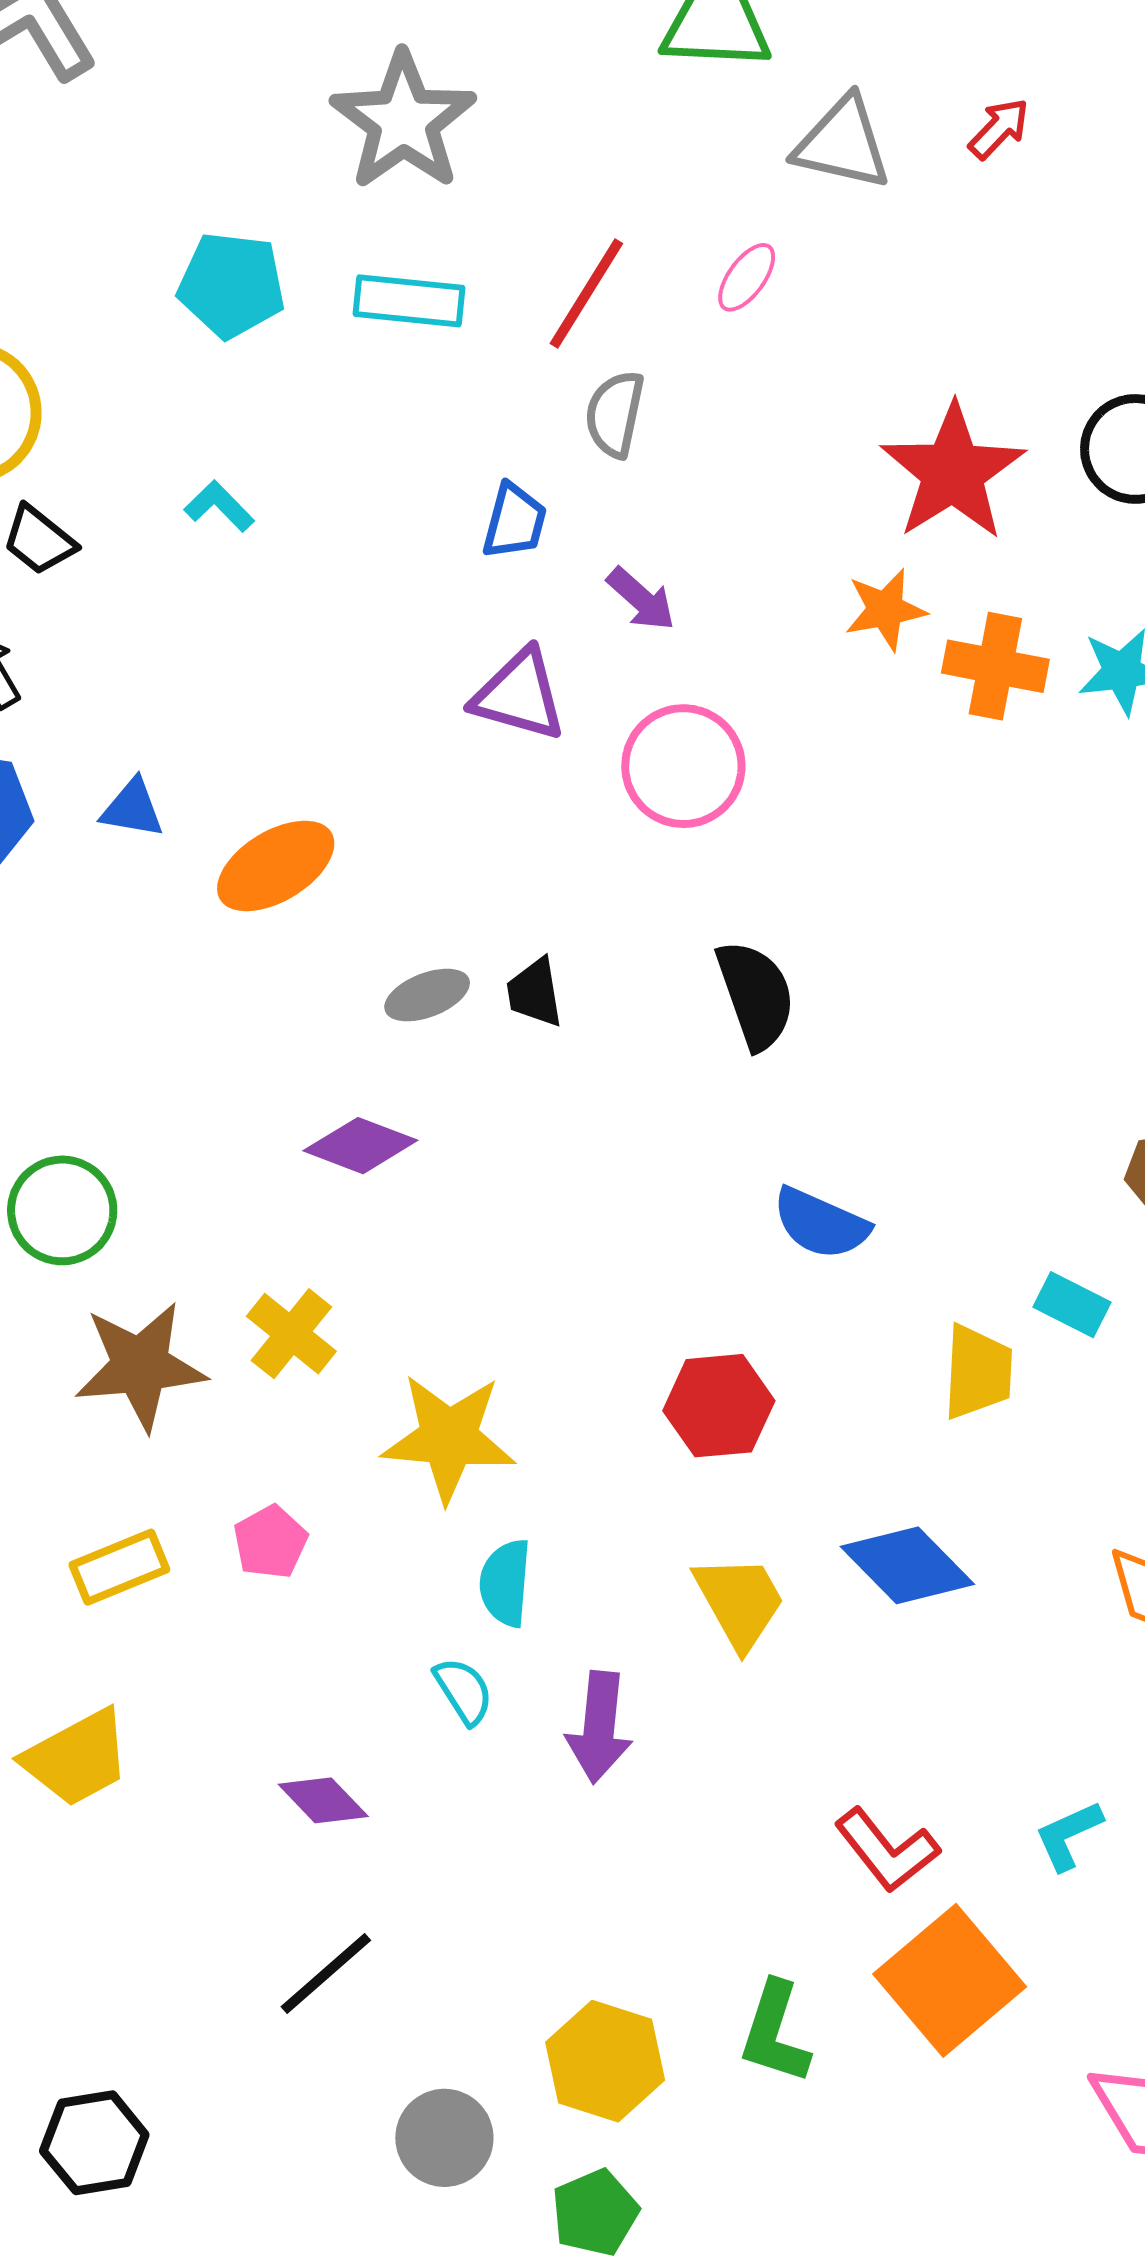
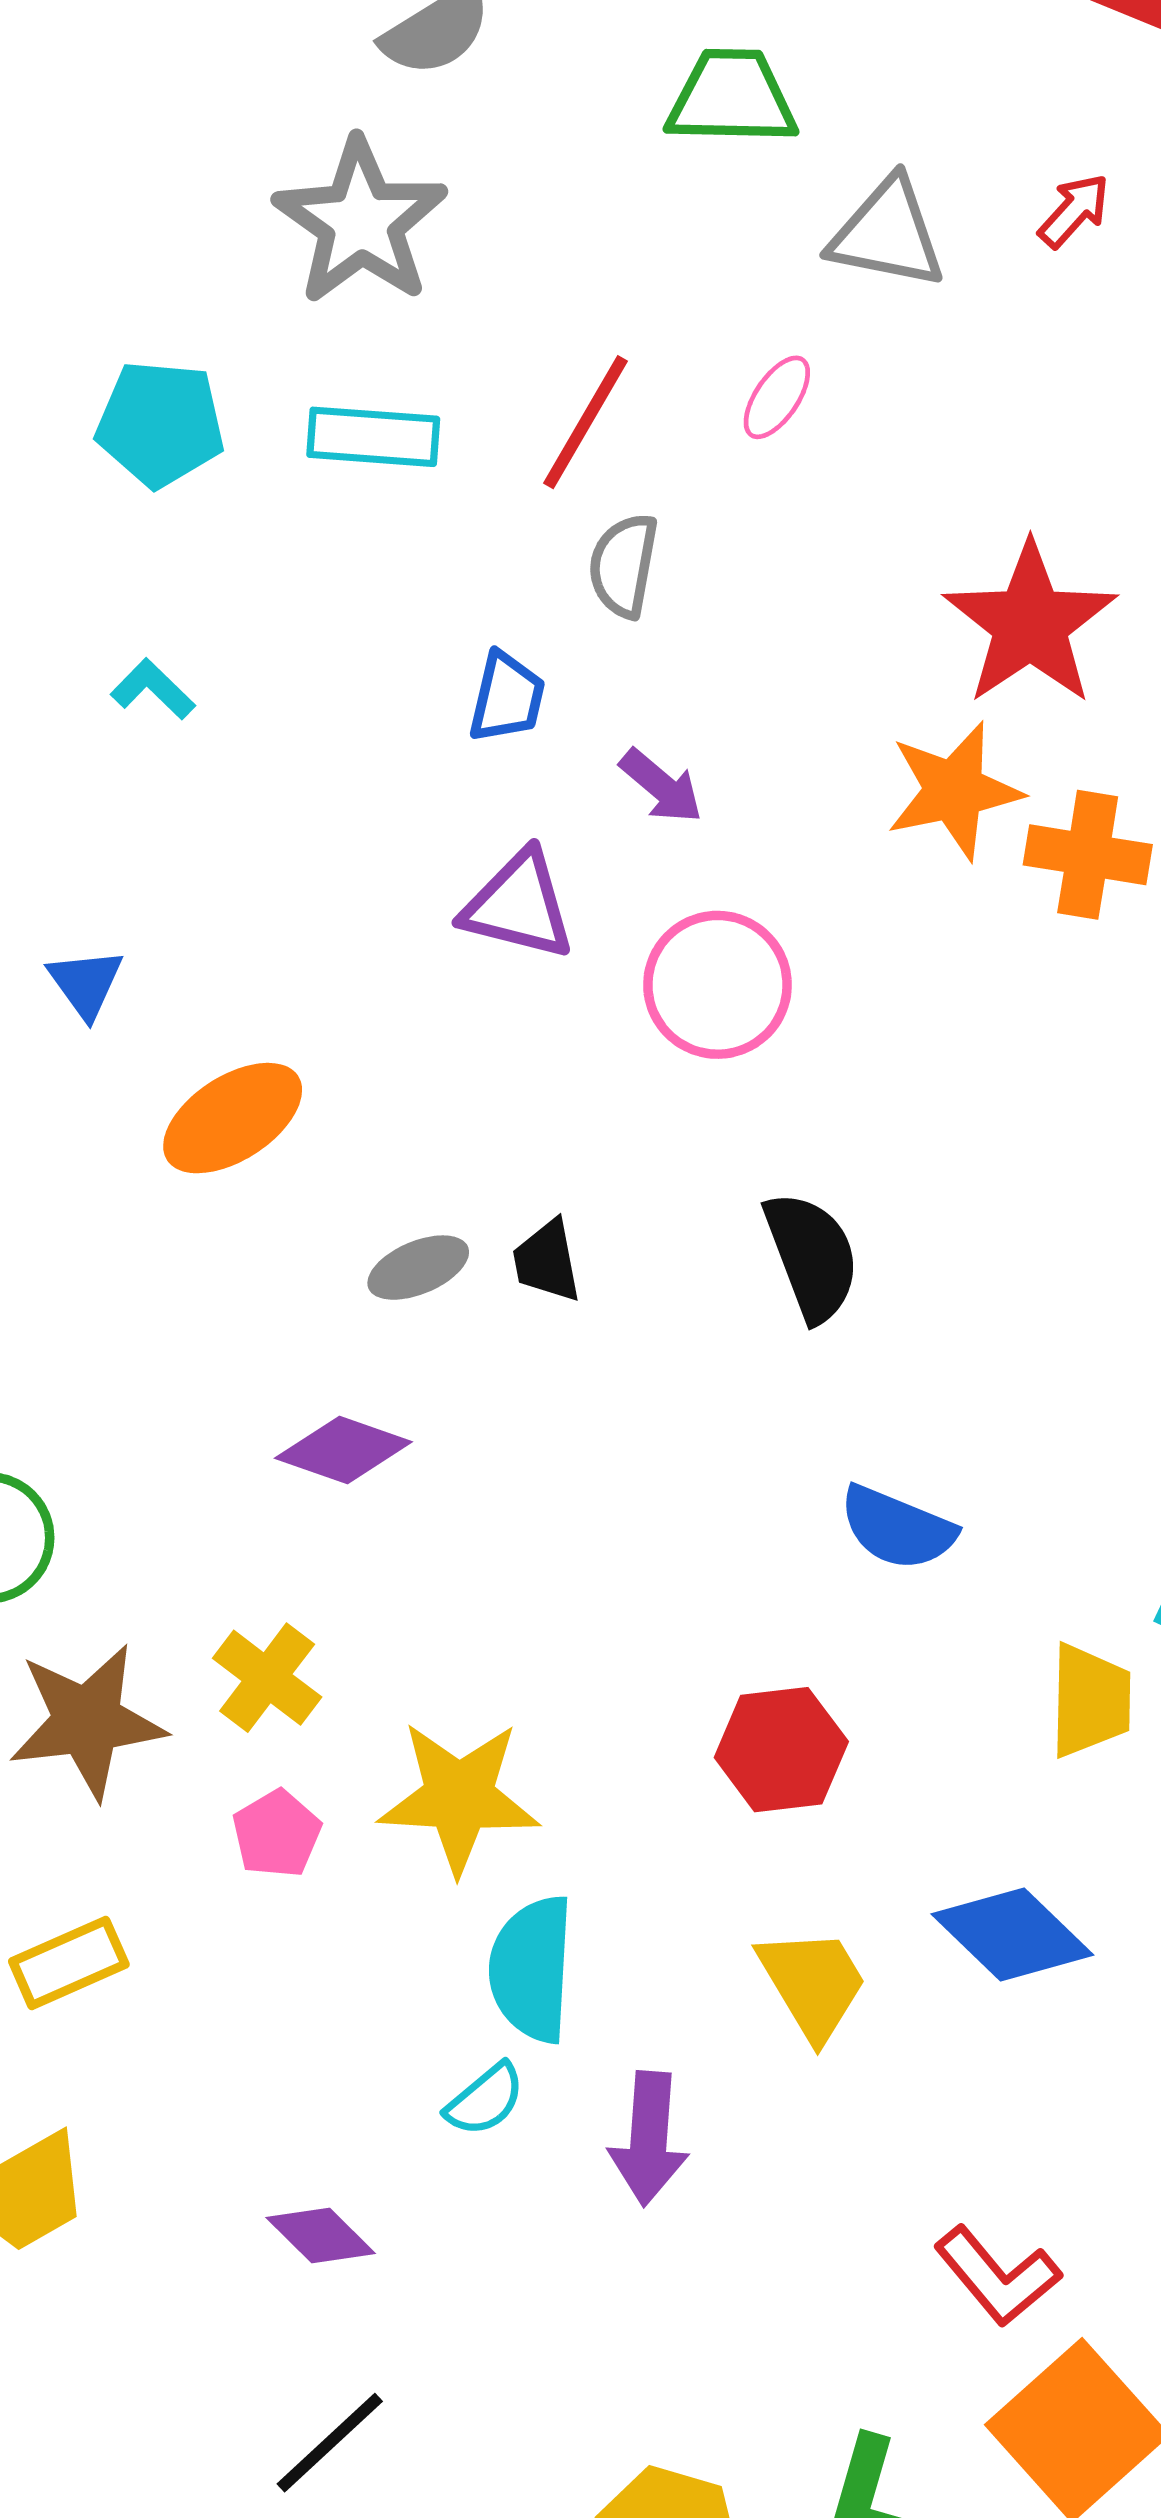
orange star: (885, 610) -> (954, 791), size x1.4
blue triangle: (132, 808) -> (86, 983), moved, turned 46
pink pentagon: (270, 1542) -> (277, 1834), moved
cyan semicircle: (505, 1583) -> (532, 1969), size x1.4
cyan semicircle: (464, 1691) -> (485, 2100), turned 84

